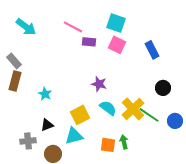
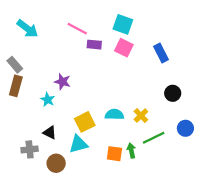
purple star: (99, 84) -> (62, 82), moved
cyan semicircle: (108, 108) -> (114, 114), turned -36
yellow cross: (133, 109) -> (141, 116), size x0.6
green line: (149, 115) -> (154, 138), moved, turned -60
black triangle: (47, 125) -> (50, 133), turned 48

